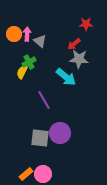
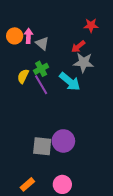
green cross: (29, 62) -> (41, 69), moved
purple line: (44, 100) -> (41, 85), moved
pink circle: (43, 174) -> (62, 184), moved

